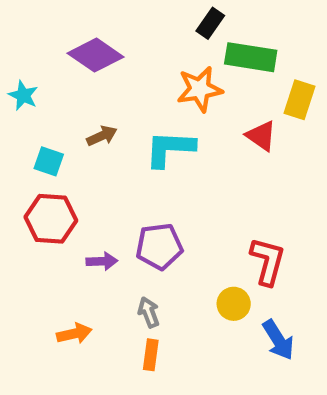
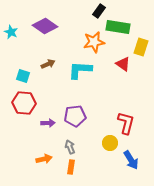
cyan star: (23, 95) -> (11, 32), moved
orange arrow: (74, 334) -> (44, 159), moved

